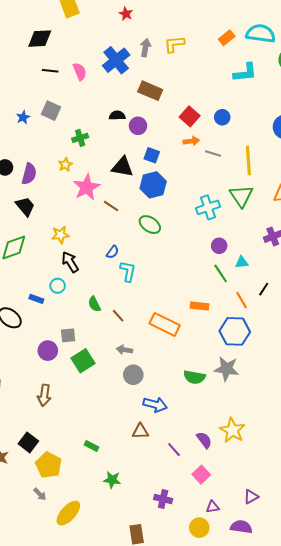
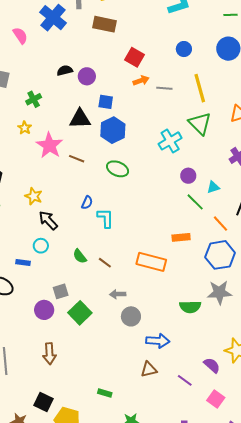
brown rectangle: (150, 91) -> (105, 24), moved
blue circle: (222, 117) -> (184, 49), moved
yellow star: (60, 235) -> (34, 196), turned -30

